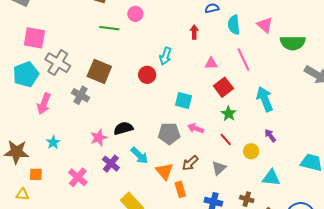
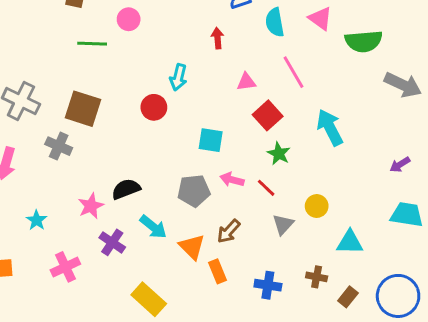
purple arrow: (270, 136) -> (400, 165), moved, turned -80
red line: (226, 139) -> (266, 188), moved
cyan star: (53, 142) -> (36, 220), moved
gray triangle: (219, 168) -> (283, 224), moved
pink cross: (78, 177) -> (65, 267), turned 30

